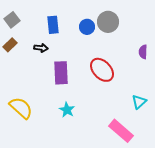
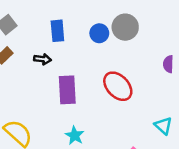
cyan triangle: (139, 102) -> (163, 126), turned -35

